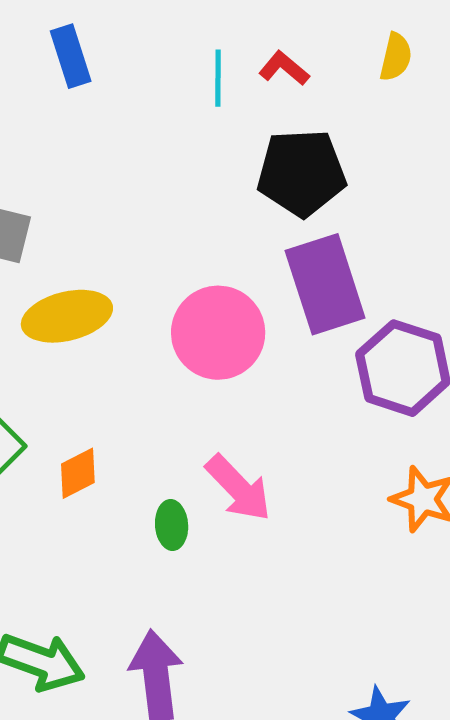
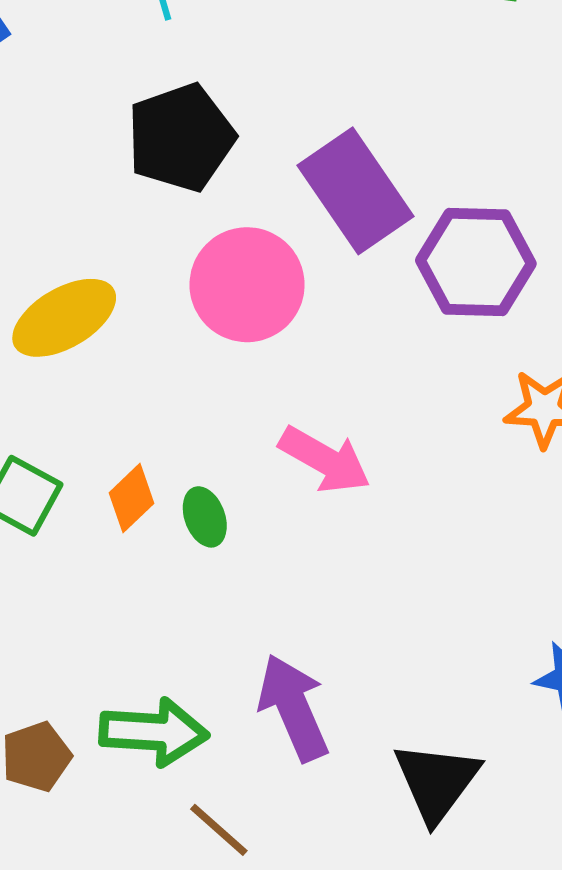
black pentagon: (301, 173) -> (181, 138), moved
green ellipse: (172, 525) -> (205, 517), moved

